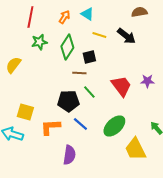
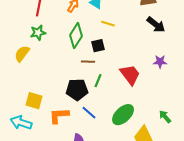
black arrow: (126, 36) -> (156, 25), moved
green star: (39, 42) -> (38, 33), moved
purple star: (147, 81) -> (160, 62), moved
green line: (89, 92) -> (98, 81), turned 64

